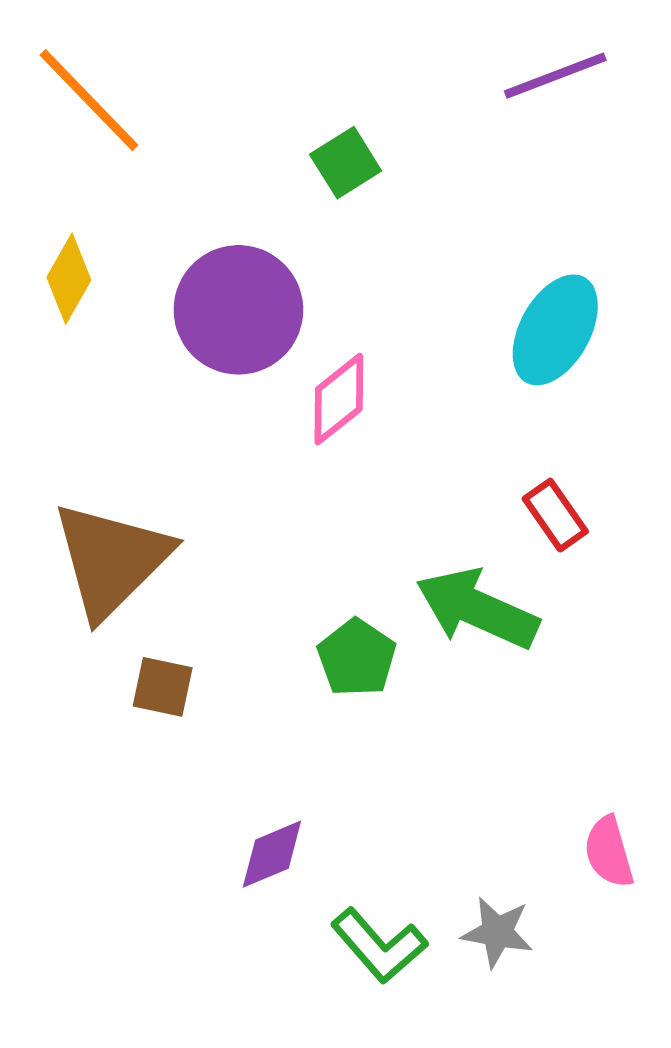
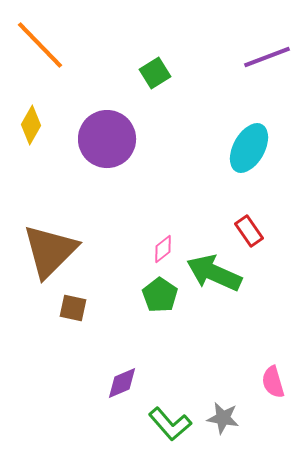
purple line: (555, 76) -> (267, 57), moved
pink diamond: (339, 399) -> (163, 249), moved, size x0.7

